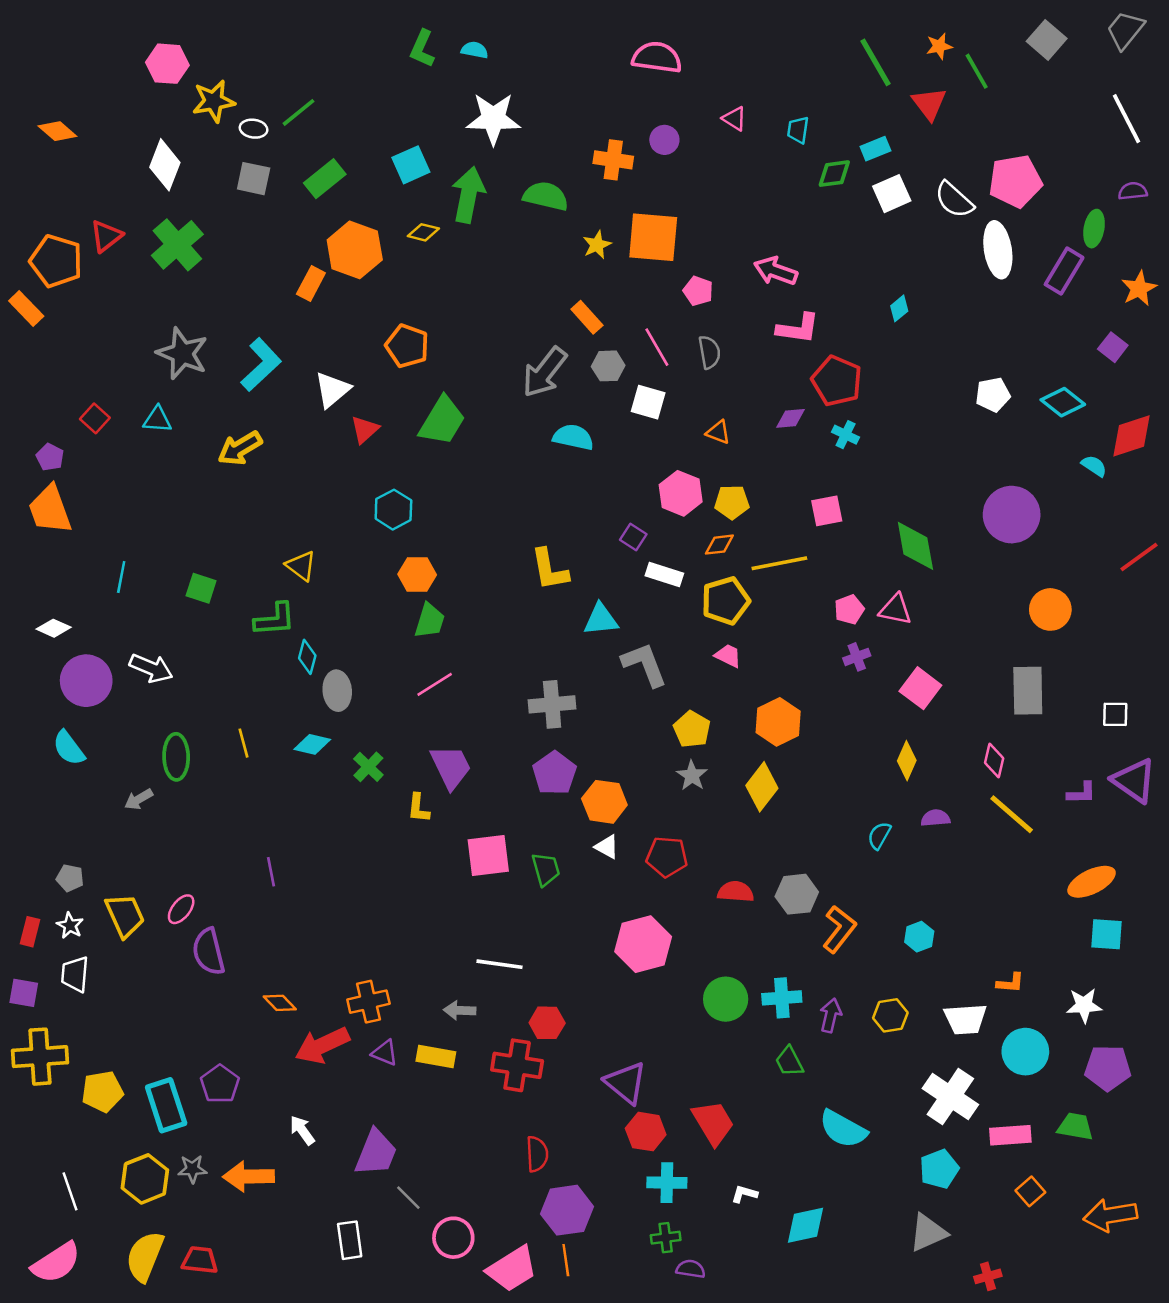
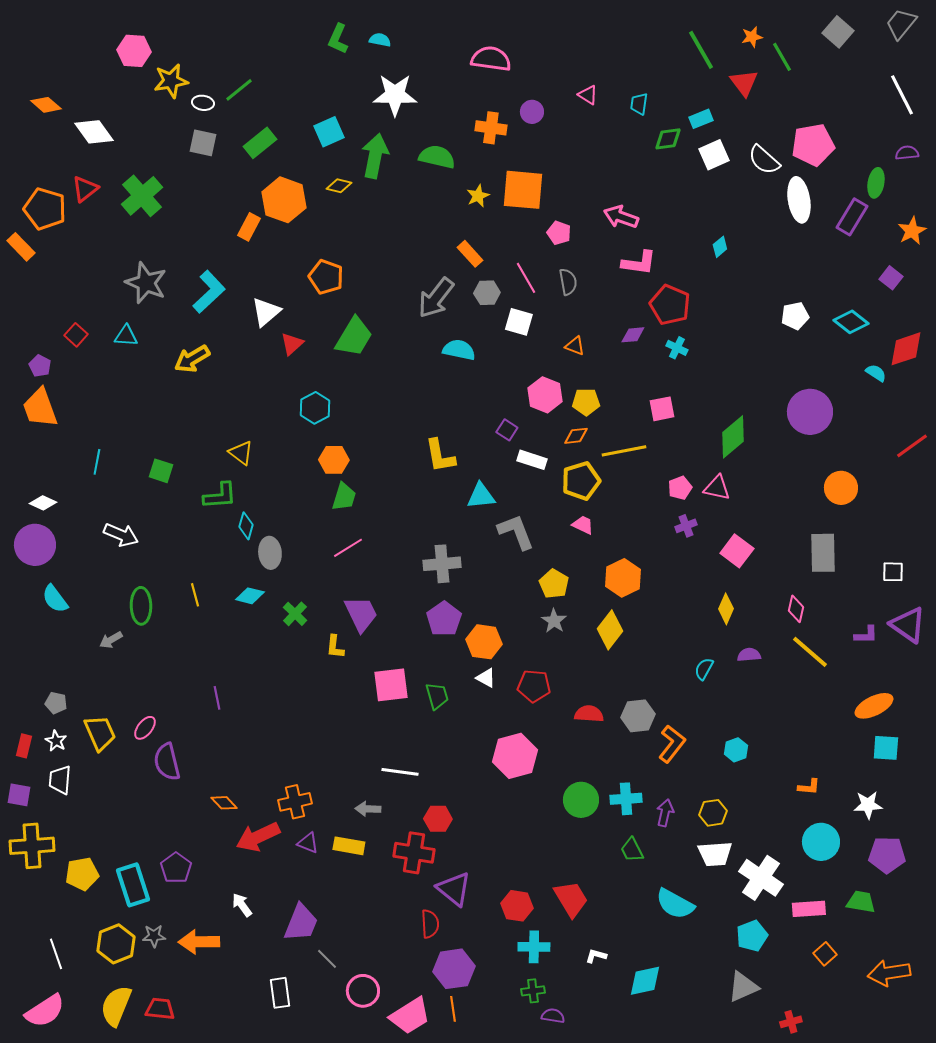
pink semicircle: (657, 57) -> (491, 59), moved
white diamond: (165, 165) -> (94, 132), moved, turned -57
green diamond: (915, 546) -> (733, 437), turned 60
purple circle: (86, 681) -> (35, 545), moved
white trapezoid: (965, 1019) -> (715, 854), moved
purple triangle: (626, 1083) -> (454, 889), moved

